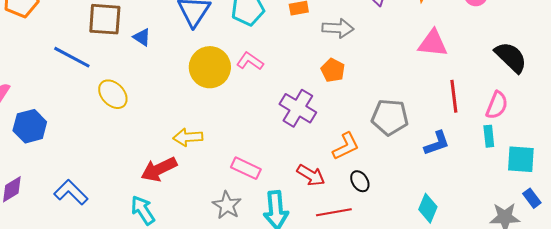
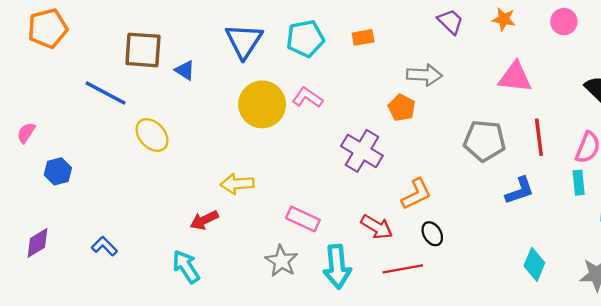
gray arrow: (338, 28) -> (424, 75), moved
gray pentagon: (390, 117) -> (484, 141), moved
blue hexagon: (30, 126) -> (58, 171), size x0.7
red arrow: (159, 169) -> (204, 220), size x0.7
blue L-shape: (71, 192) -> (104, 246), size x0.7
cyan diamond: (428, 208) -> (534, 264), moved

